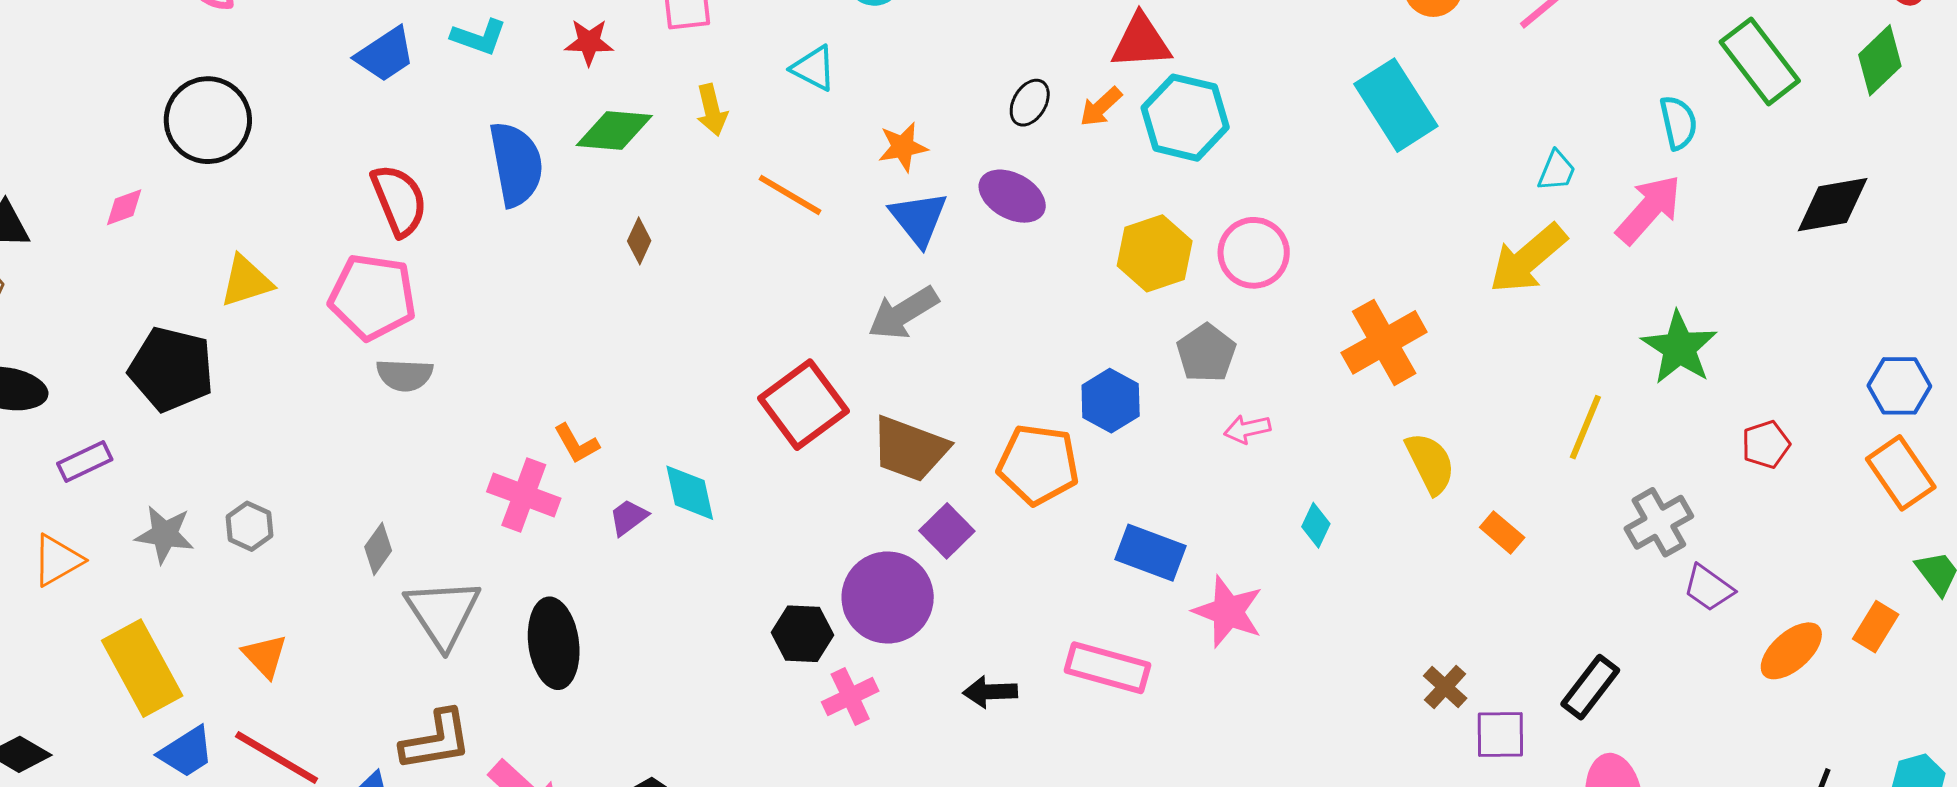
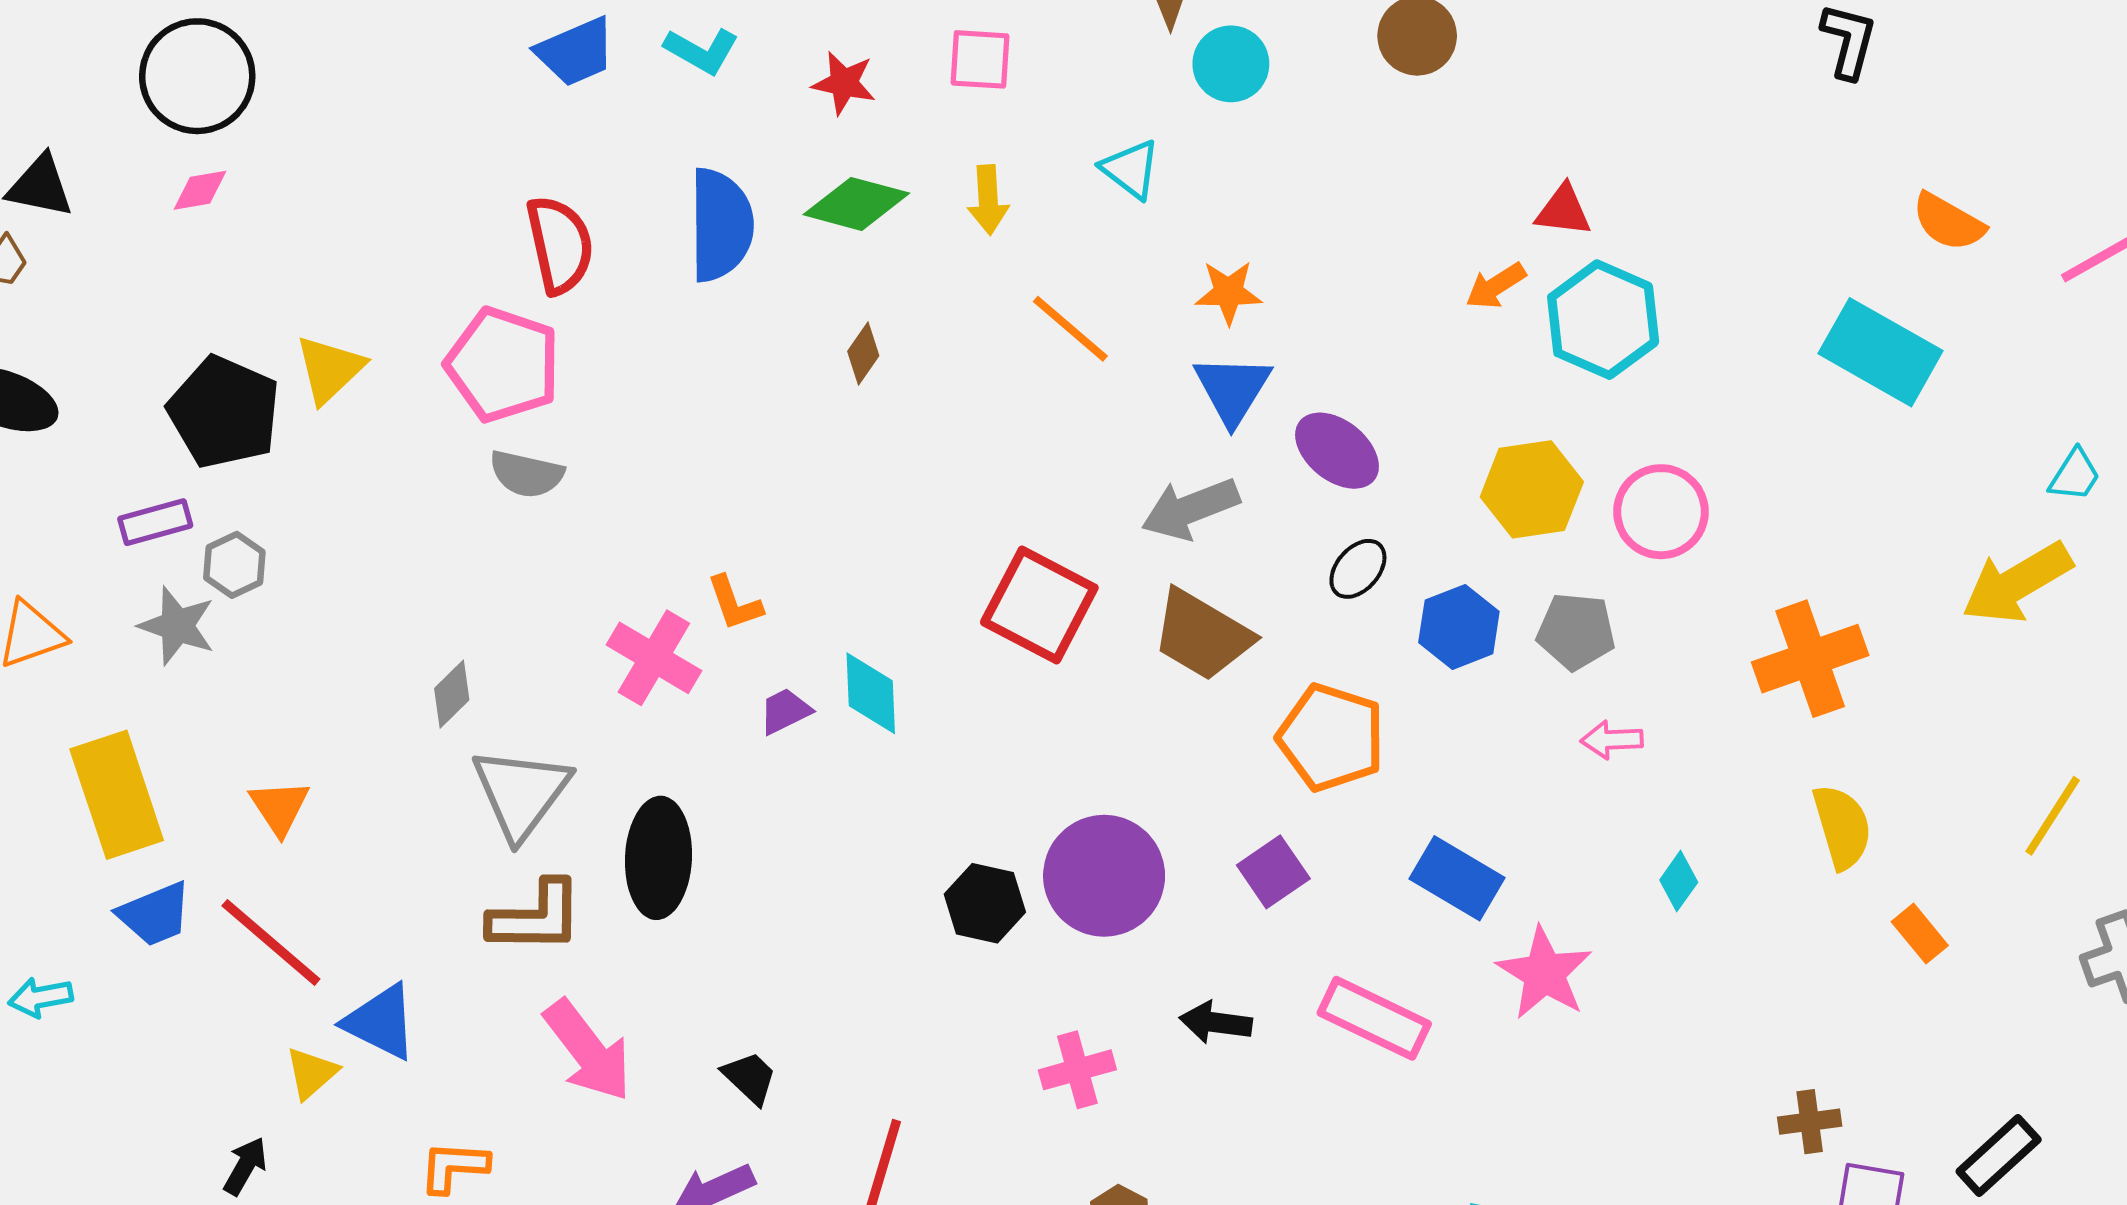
red triangle: (1141, 42) -> (1563, 211), size x0.7
black ellipse: (1030, 103) -> (1358, 569), moved
cyan rectangle: (1396, 105) -> (1881, 352), turned -38
black circle: (208, 120) -> (197, 76), moved
purple ellipse: (1012, 196) -> (1337, 451), moved
yellow triangle: (246, 281) -> (330, 369), moved, turned -36
gray pentagon: (1206, 353) -> (1576, 631), turned 30
blue hexagon: (1111, 401) -> (1459, 627), moved
red square: (804, 405) -> (1039, 605), turned -36
brown trapezoid: (910, 449) -> (1202, 635), moved
purple rectangle: (85, 461) -> (155, 522), moved
gray hexagon: (249, 526) -> (234, 565), moved
purple square: (947, 531) -> (1273, 872), moved
brown cross: (1445, 687) -> (1810, 1122), turned 30
pink cross: (850, 697) -> (1077, 1070), moved
brown L-shape: (436, 740) -> (536, 917), moved

